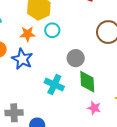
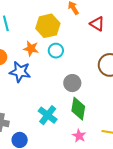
blue star: (22, 59) -> (20, 72), turned -30
cyan cross: (54, 85) -> (48, 115), moved

